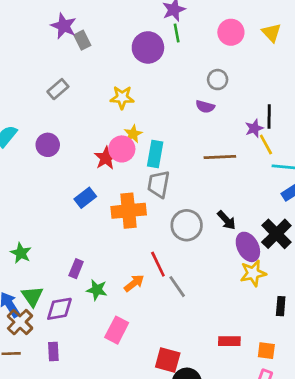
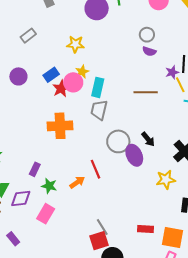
purple semicircle: (205, 107) -> (149, 51), moved
blue rectangle: (85, 198) -> (51, 75), moved
orange cross: (129, 211) -> (60, 126), moved
purple ellipse: (248, 247) -> (134, 155), moved
gray line: (177, 287) -> (102, 227), moved
pink rectangle: (117, 330) -> (46, 214), moved
purple rectangle: (53, 351) -> (13, 239), moved, turned -40
orange square: (266, 351) -> (172, 237), size x1.6
red square: (168, 360) -> (99, 241), turned -36

